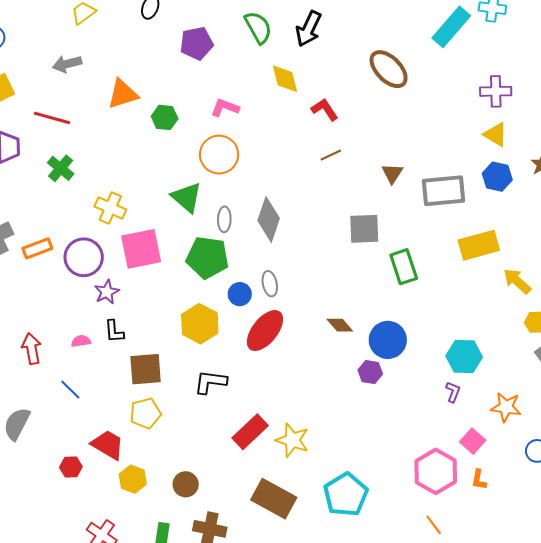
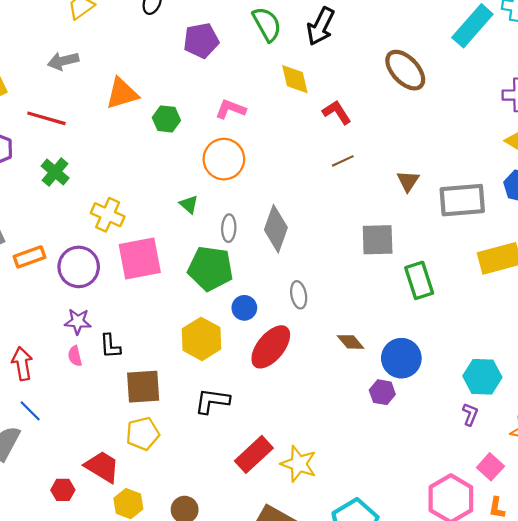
green triangle: (187, 197) -> (189, 204), size x0.6
gray ellipse: (270, 284) -> (299, 295), moved
purple star: (107, 292) -> (78, 322), moved, turned 30
pink semicircle: (81, 341) -> (75, 356), turned -96
blue line: (70, 390) -> (30, 411), moved

